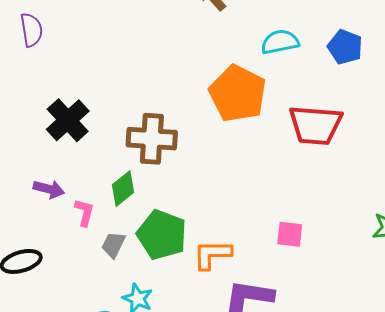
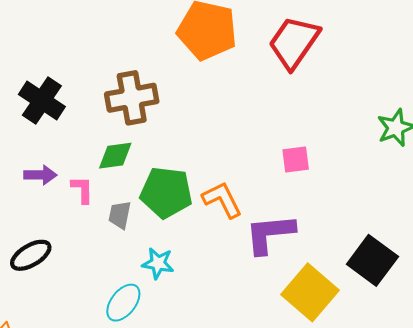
red trapezoid: (315, 125) -> (294, 42), turned 134
green diamond: (123, 189) -> (115, 156), turned 45
orange L-shape: (212, 255) -> (222, 200), turned 78

